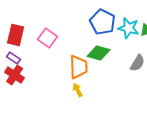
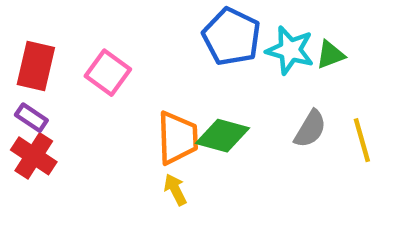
green diamond: (99, 53) -> (223, 136), moved

